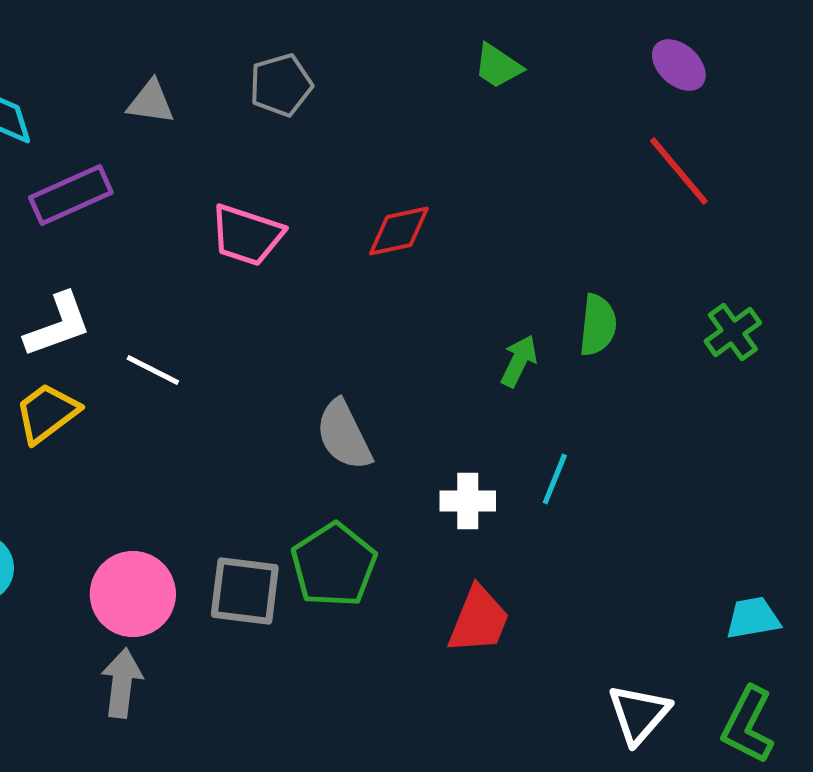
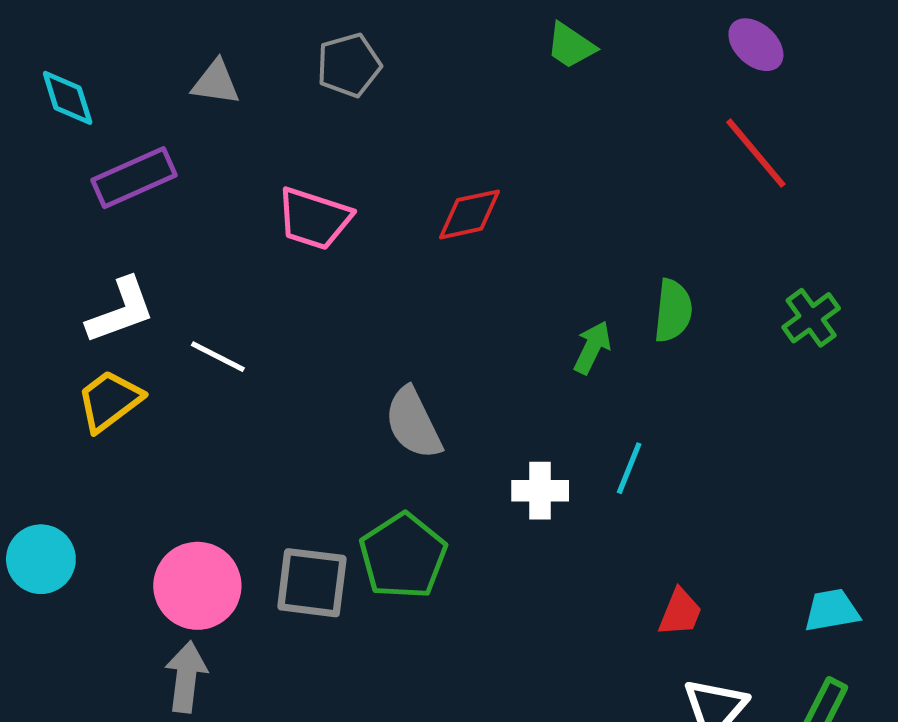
red trapezoid: (479, 620) -> (680, 612), moved, size x0.7

